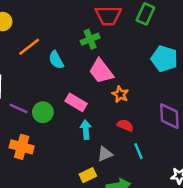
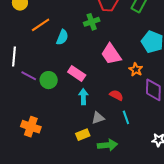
cyan semicircle: (56, 60) -> (62, 37), turned -133
pink trapezoid: (101, 71) -> (111, 54), moved
orange star: (120, 94) -> (136, 70), moved
orange cross: (22, 147) -> (31, 127), moved

